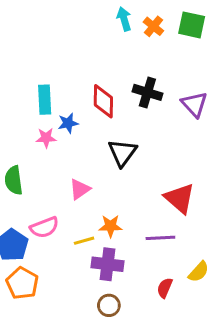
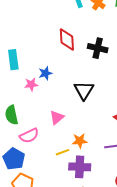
cyan rectangle: (45, 100) -> (13, 60), moved
red diamond: (103, 101) -> (67, 39), moved
pink semicircle: (44, 227) -> (29, 136), moved

